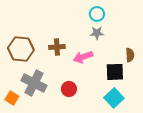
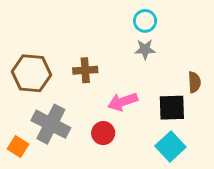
pink arrow: (83, 57) -> (123, 102), moved

